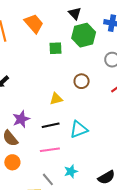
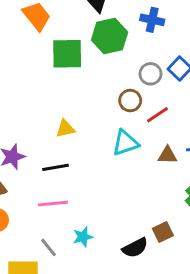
green square: (55, 48) -> (67, 54), size x1.6
brown circle: (82, 81) -> (130, 100), moved
cyan triangle: (79, 129) -> (125, 143), moved

